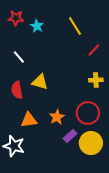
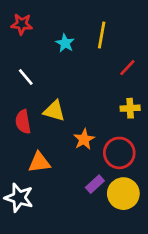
cyan star: (37, 26) -> (65, 43), moved
yellow line: (75, 26) -> (102, 35), turned 42
orange star: (57, 117) -> (84, 139), moved

